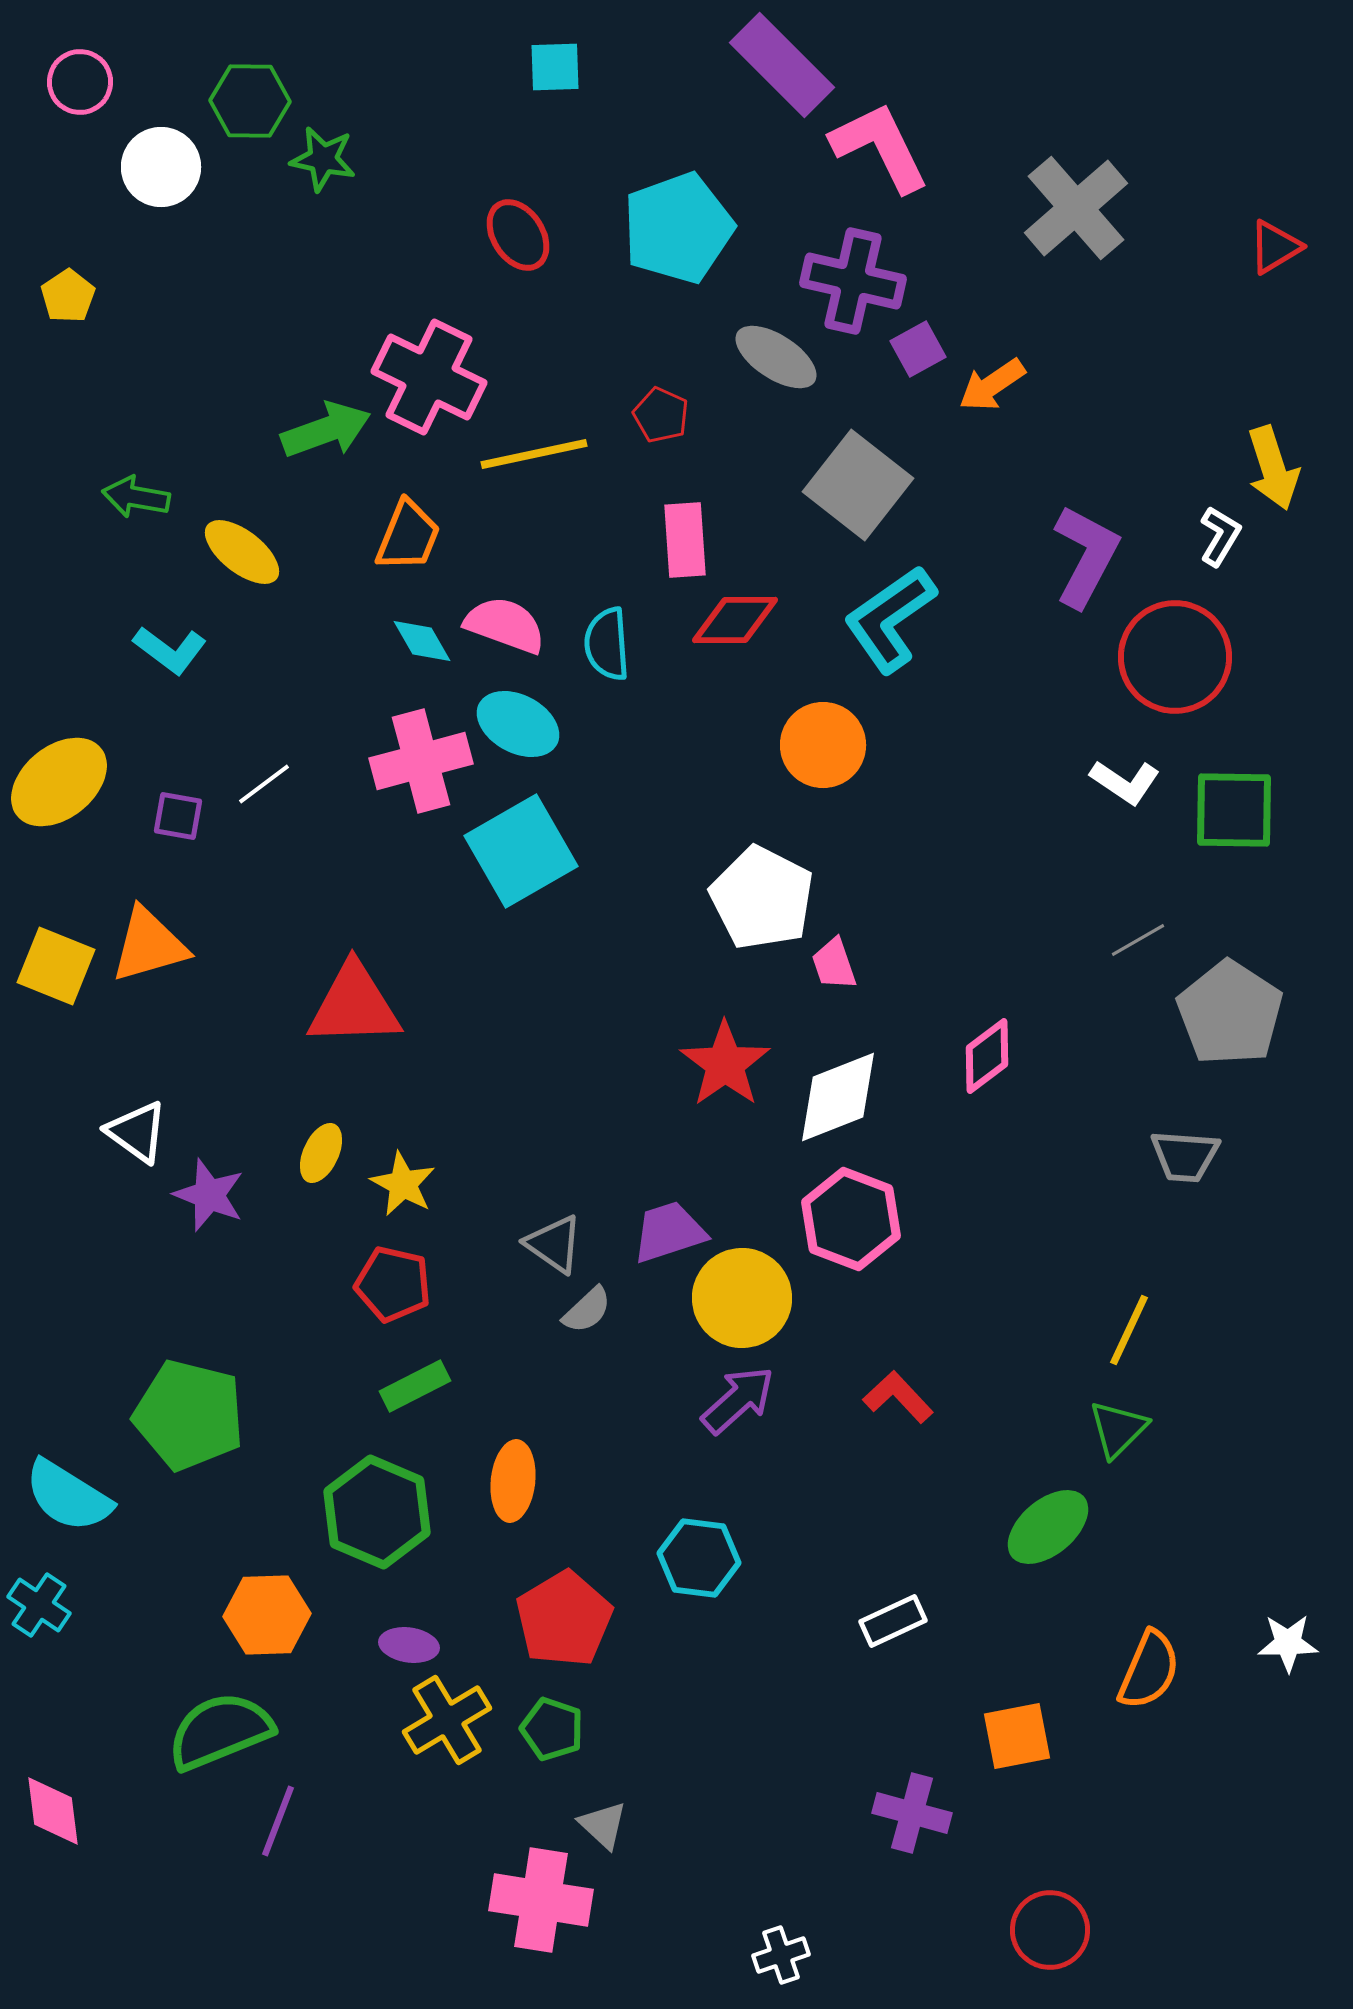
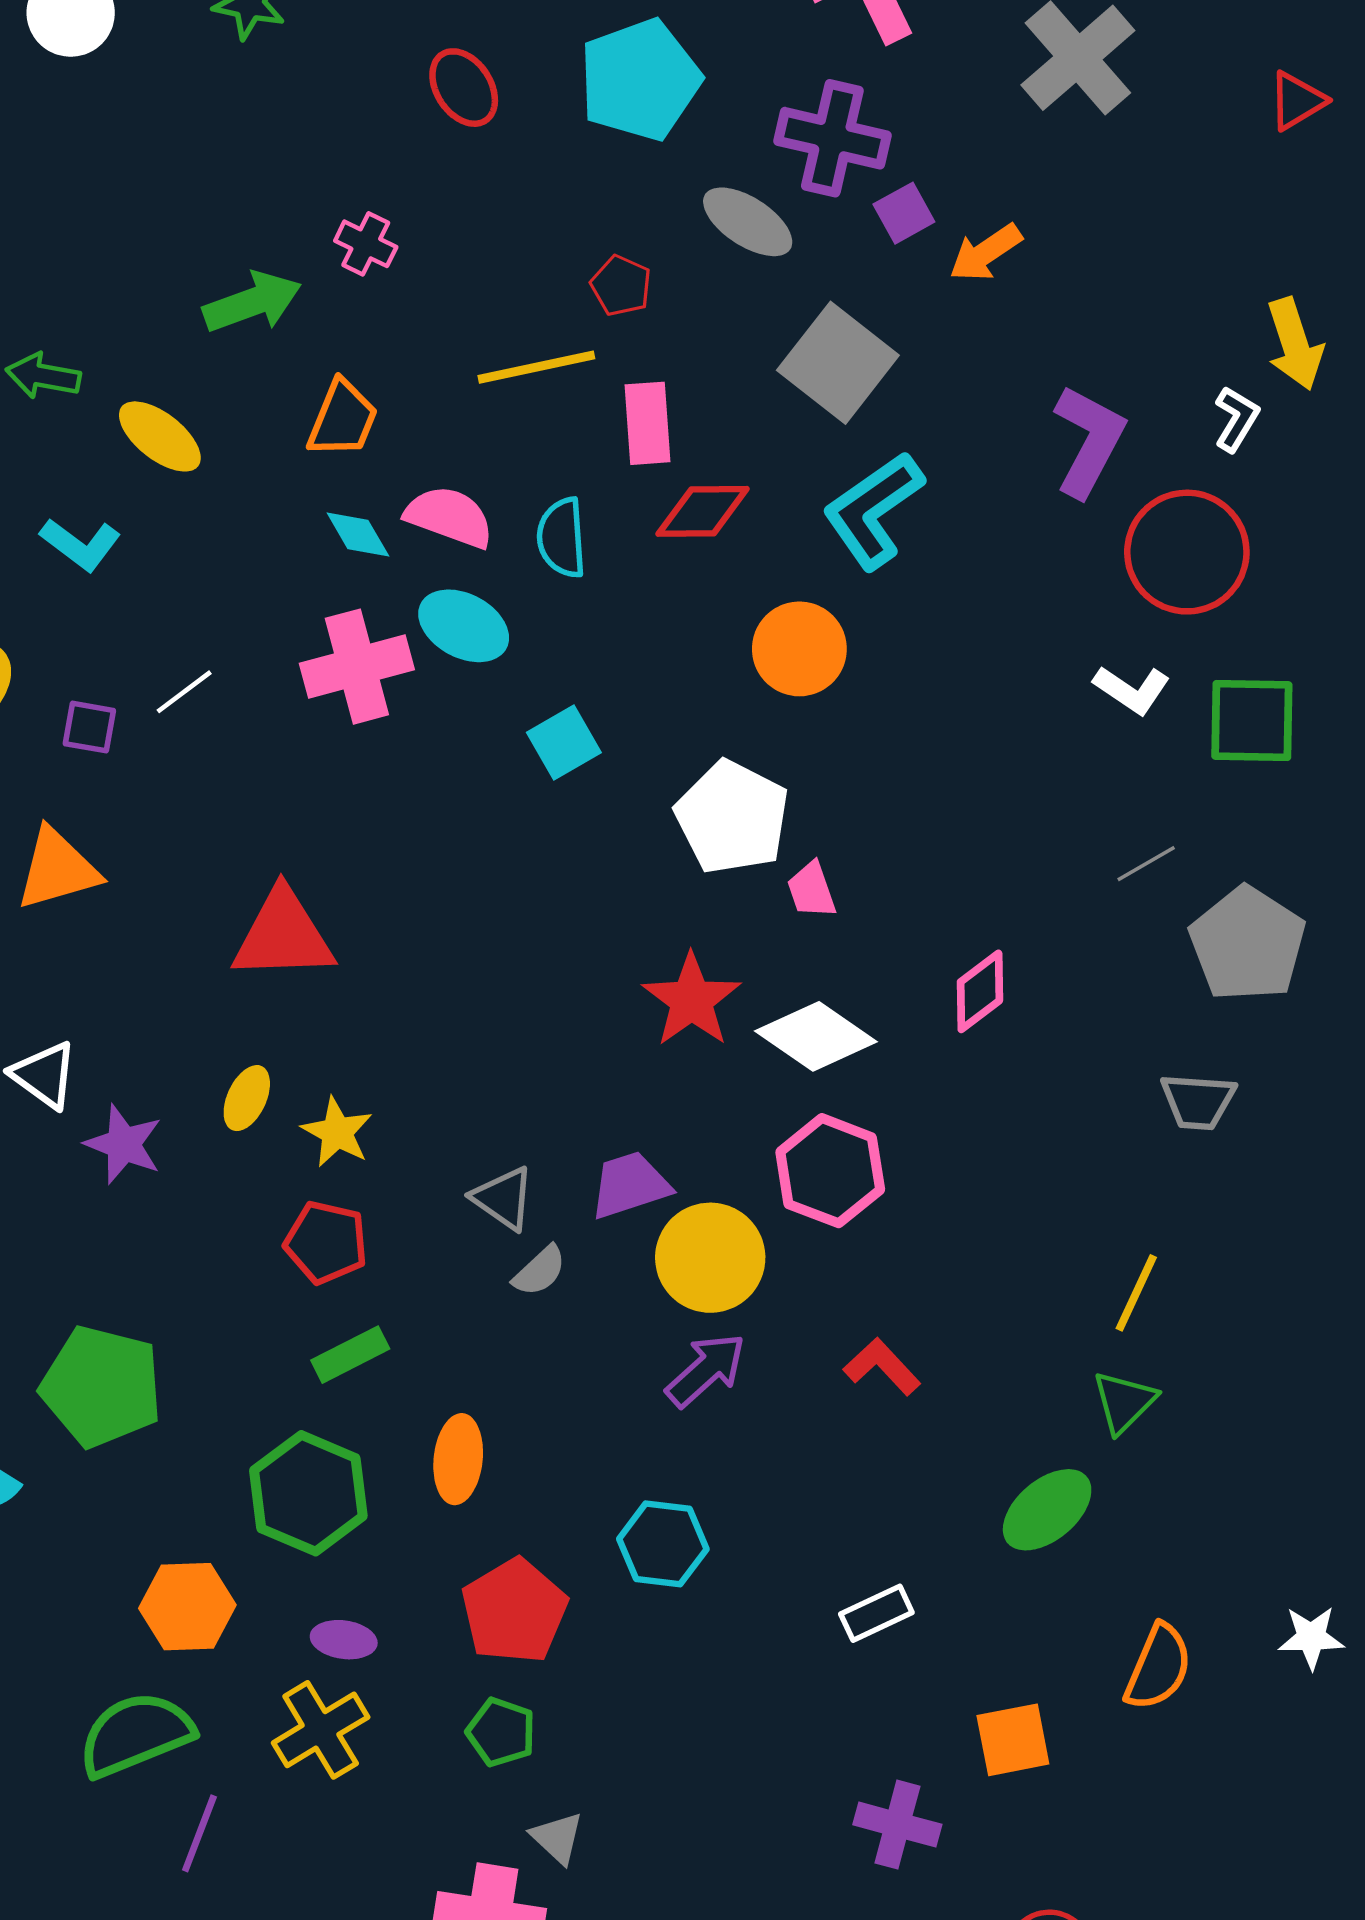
pink cross: (429, 377) -> (366, 244), size x0.5
yellow line: (534, 454) -> (536, 367), moved
cyan square: (521, 851) -> (564, 743), moved, size x0.6
white diamond: (838, 1097) -> (816, 1036), turned 56
yellow cross: (447, 1720) -> (321, 1730), moved

